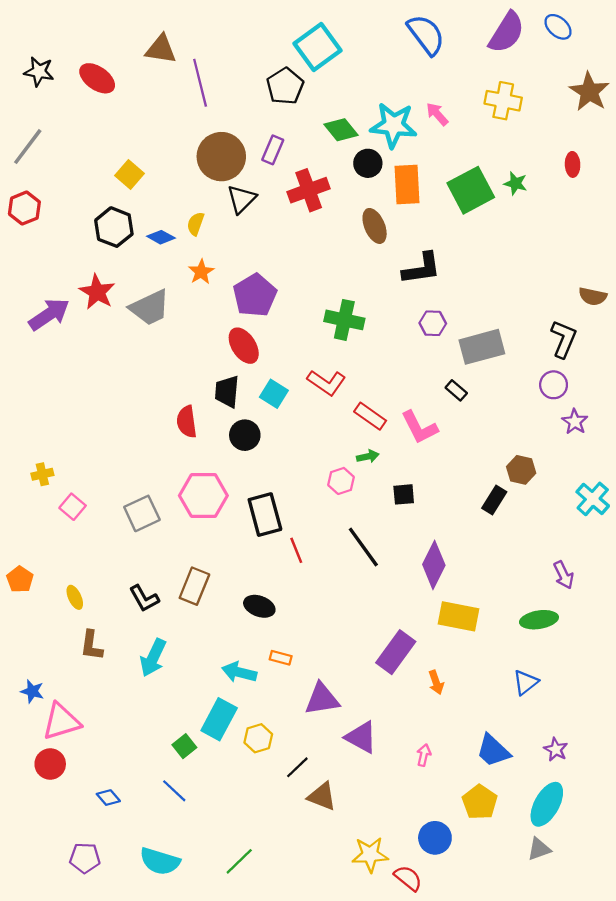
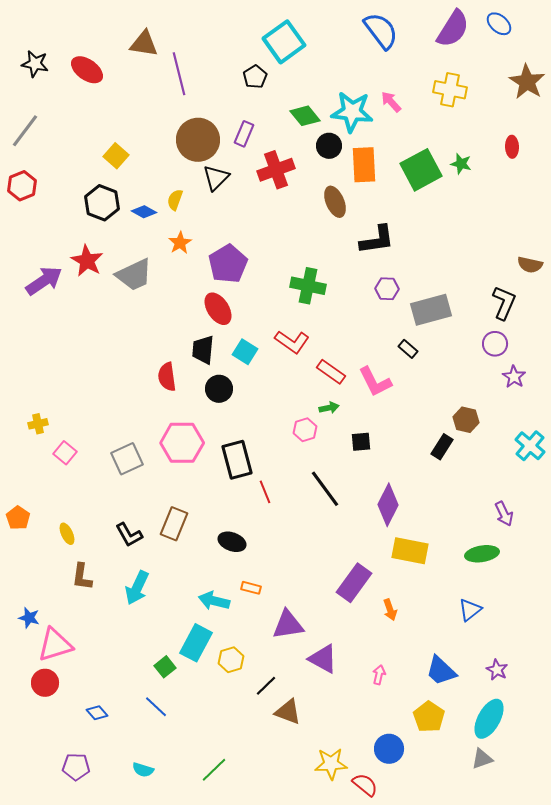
black pentagon: (285, 86) -> (255, 77), size x0.7
cyan semicircle: (160, 861) -> (143, 770), size x0.6

